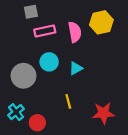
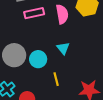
cyan circle: (49, 62) -> (38, 59), moved
cyan triangle: (76, 68) -> (63, 48), turned -40

